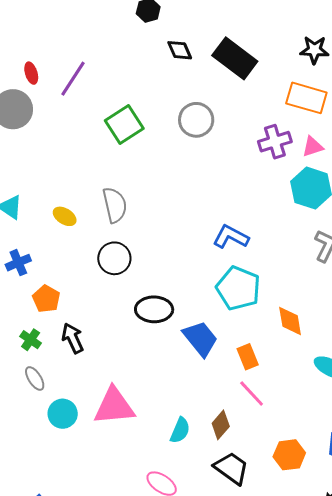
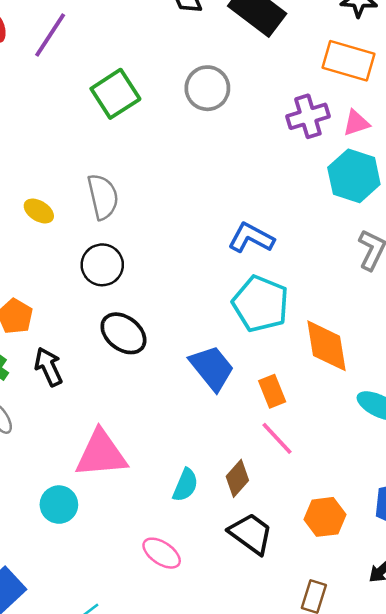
black ellipse: (154, 309) -> (123, 333), moved, turned 36
orange diamond: (290, 321) -> (327, 346), size x1.4
cyan circle: (63, 414) -> (59, 505), moved

